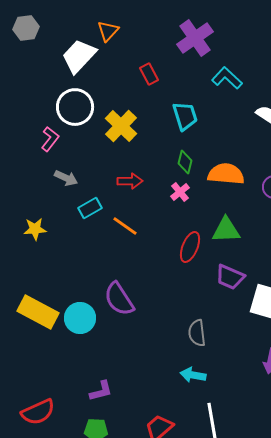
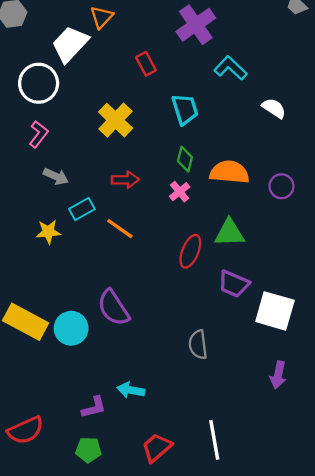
white circle: (75, 107) -> (39, 83), moved
yellow star: (35, 229) -> (48, 232), moved
cyan arrow: (193, 375) -> (131, 390), moved

